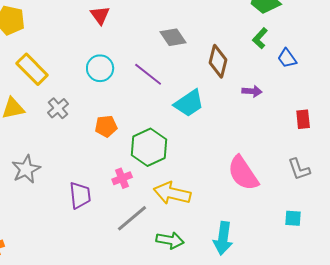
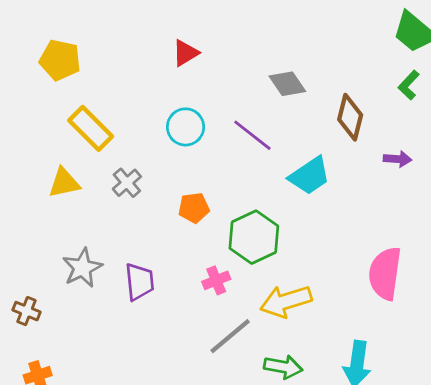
red triangle: (100, 15) -> (186, 53), turned 35
pink semicircle: (243, 173) -> (385, 273), turned 42
yellow arrow: (172, 193) -> (286, 301), turned -30
purple trapezoid: (80, 195) -> (139, 282), moved

